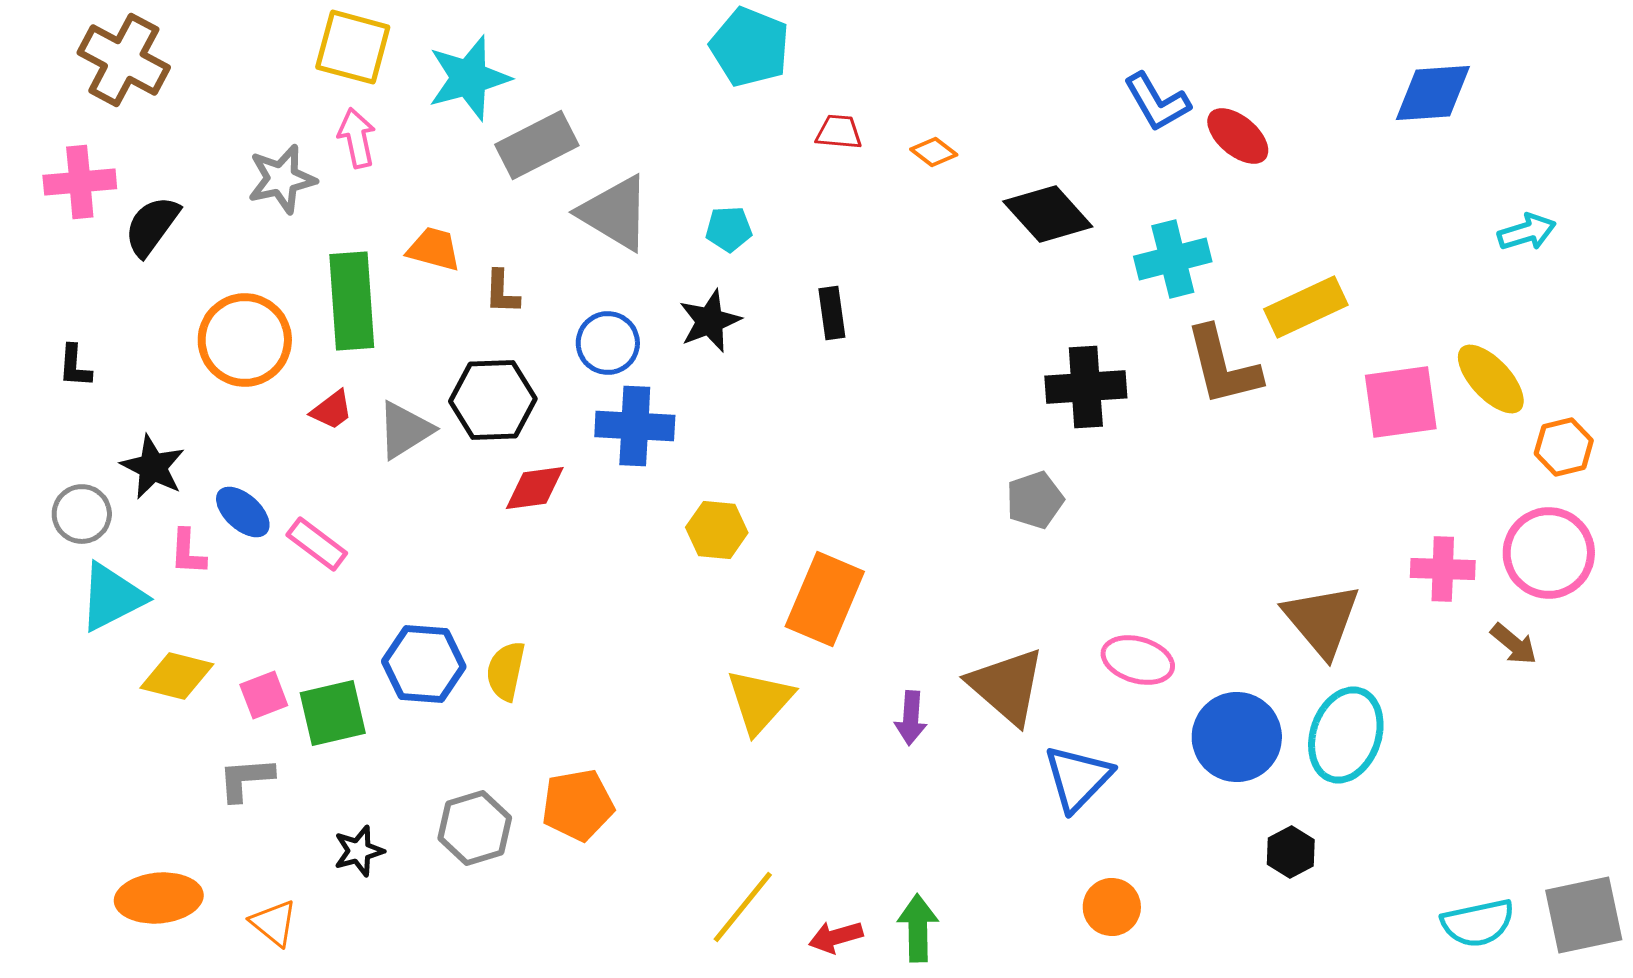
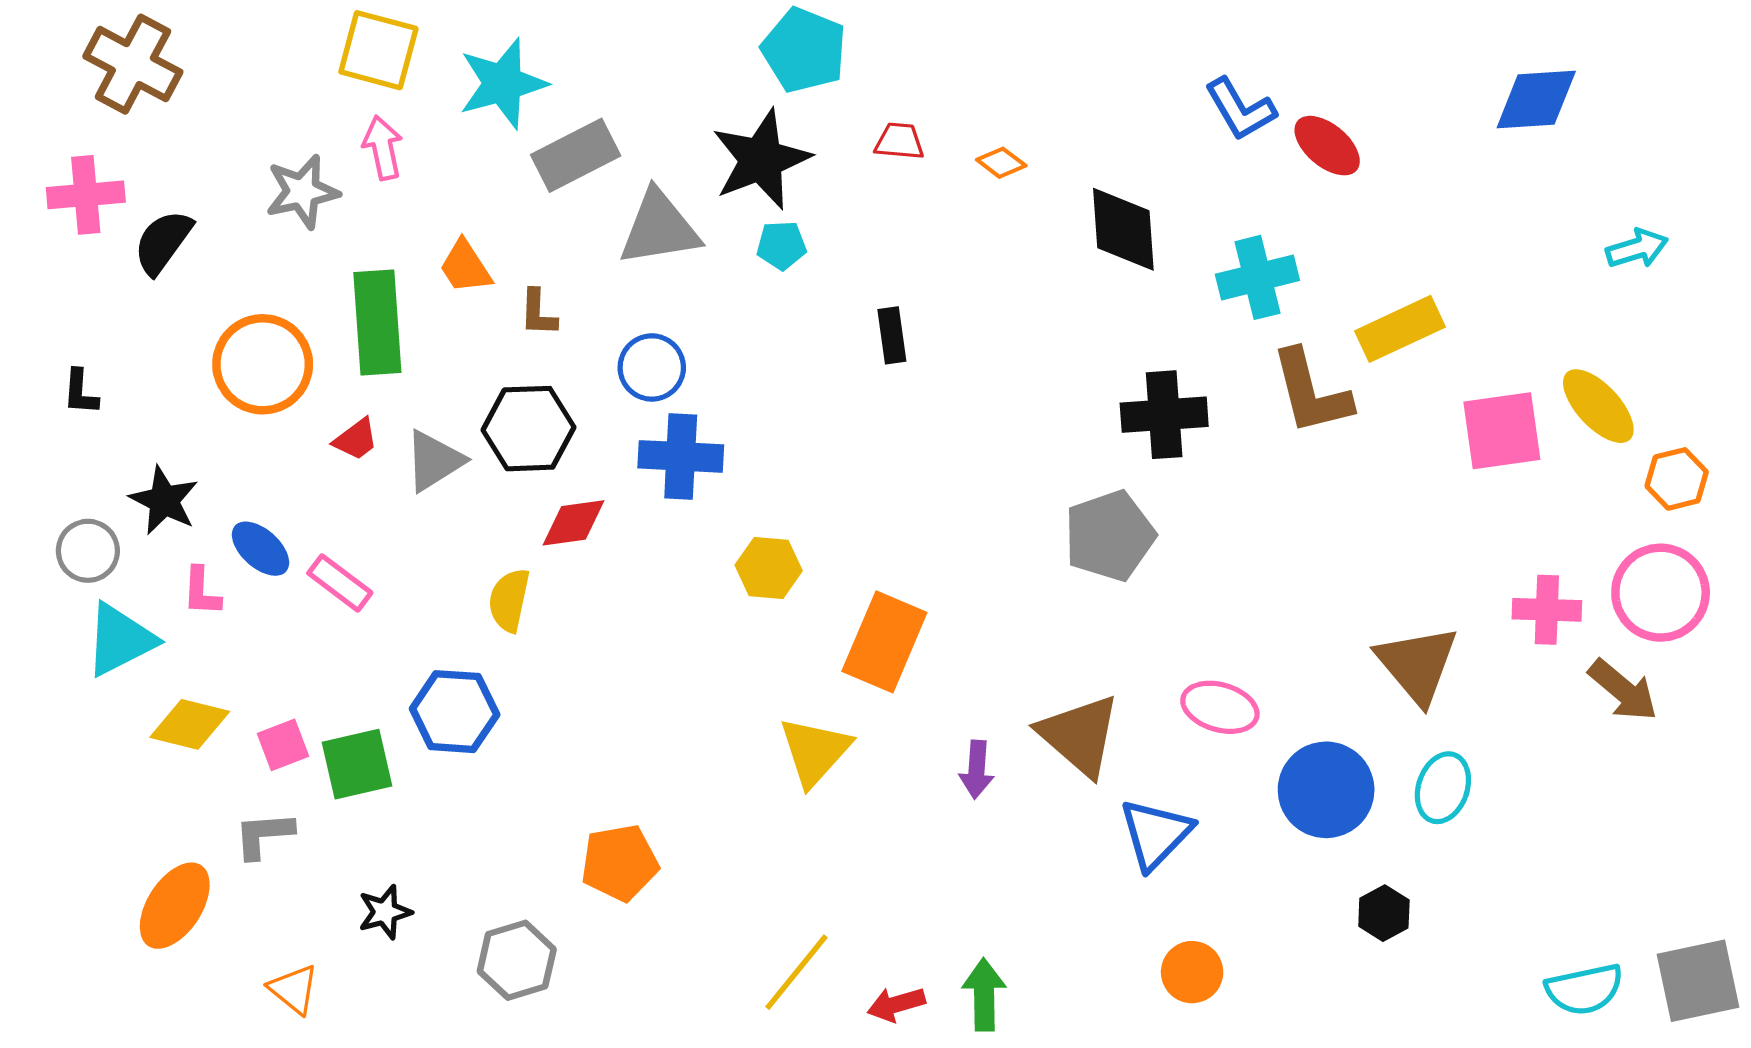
gray triangle: (615, 213) -> (659, 228), turned -40
black diamond: (1048, 214) -> (1123, 229), turned 38
orange trapezoid: (434, 249) -> (465, 267), turned -138
black star: (710, 321) -> (761, 160), moved, size x1.5
gray pentagon: (1035, 500) -> (1110, 536), size x1.5
brown arrow: (1514, 644) -> (1623, 690), size x1.4
yellow semicircle: (506, 671) -> (509, 600), moved
cyan ellipse: (1346, 735) -> (1443, 788), size x0.7
gray hexagon: (475, 828) -> (517, 960), moved
orange ellipse: (159, 898) -> (175, 906), moved, turned -52

